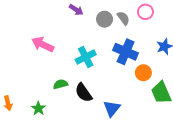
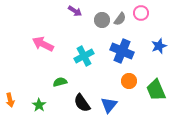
gray semicircle: (123, 18) -> (120, 19), turned 72
orange circle: (143, 73) -> (129, 81), moved
black semicircle: (84, 93) -> (82, 103), moved

